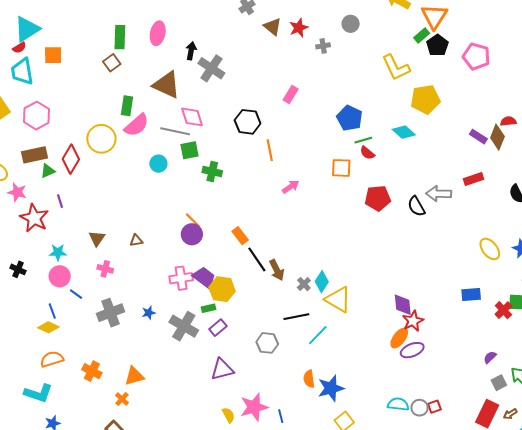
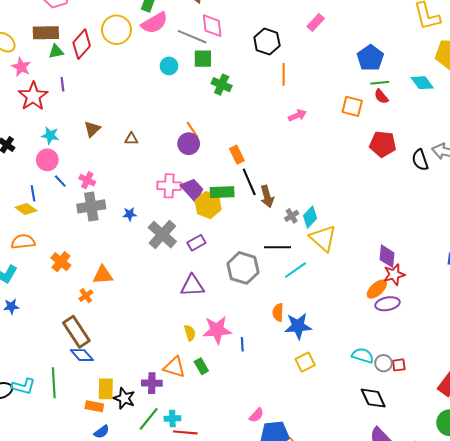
pink cross: (105, 269) -> (87, 180), moved
green rectangle: (208, 308) -> (222, 192), moved, size x1.6
gray hexagon: (267, 343) -> (243, 268), size x1.4

